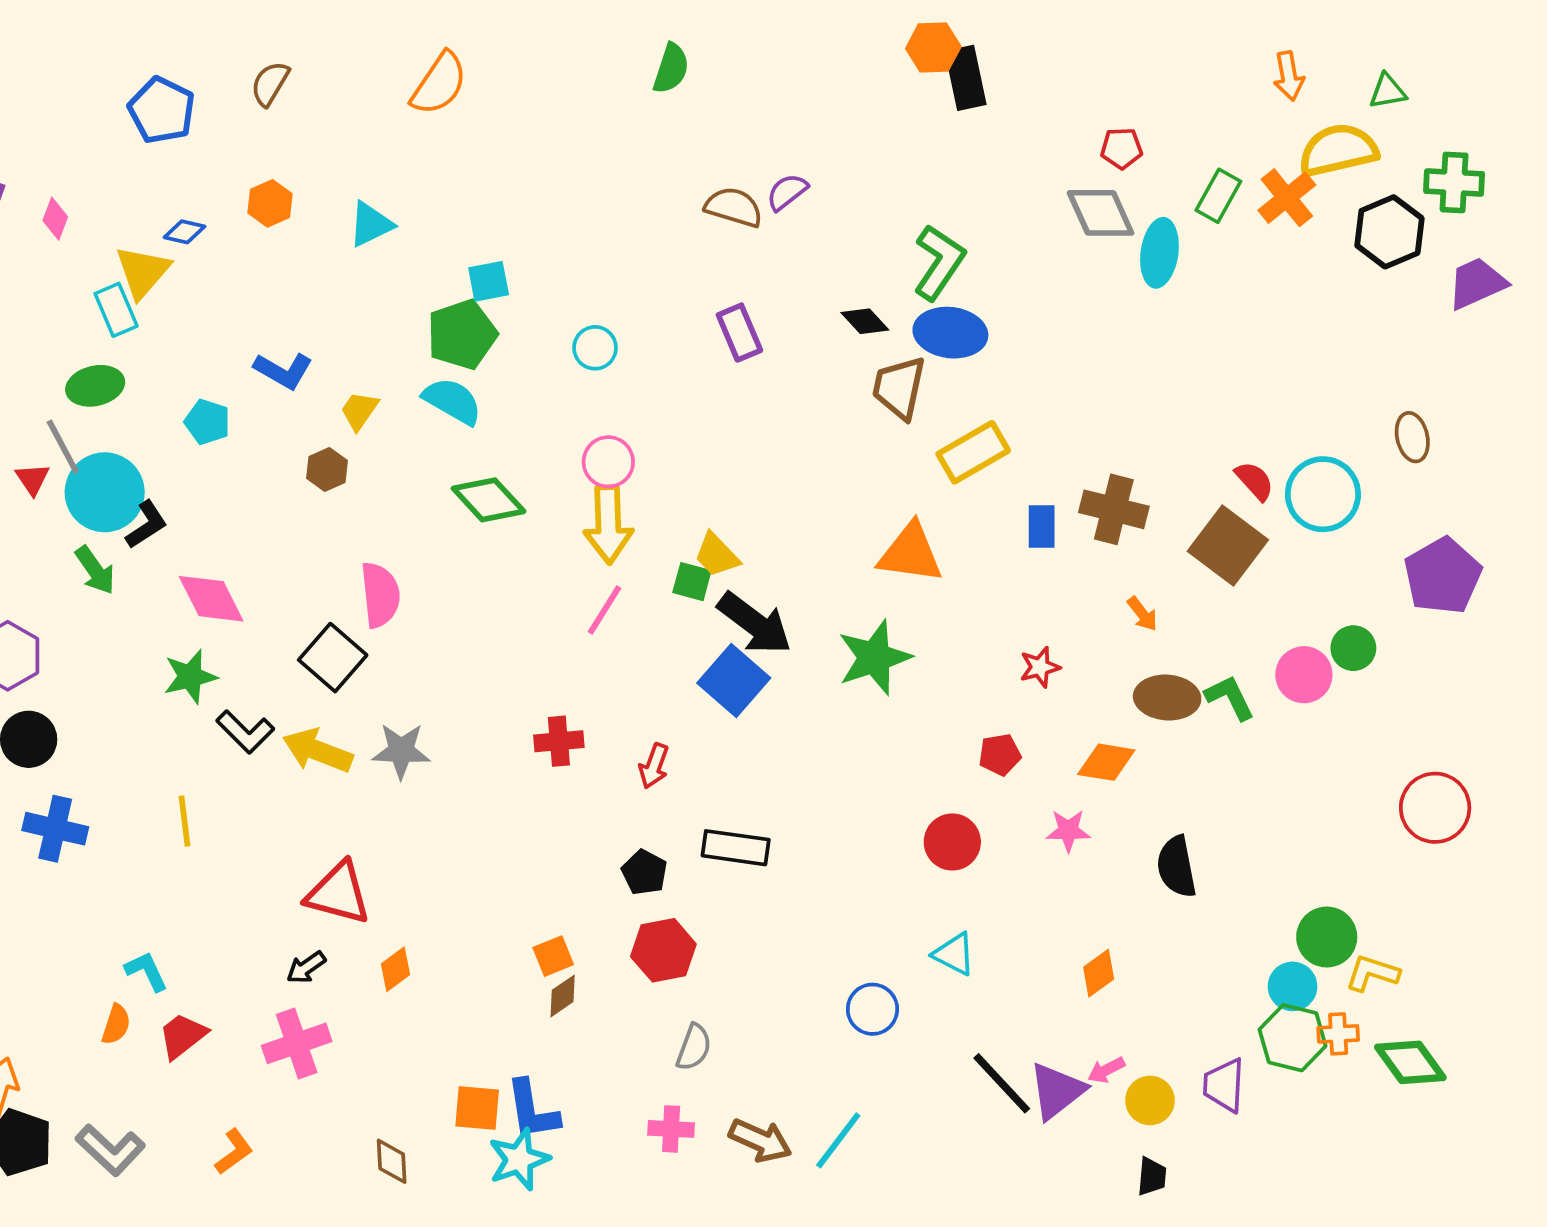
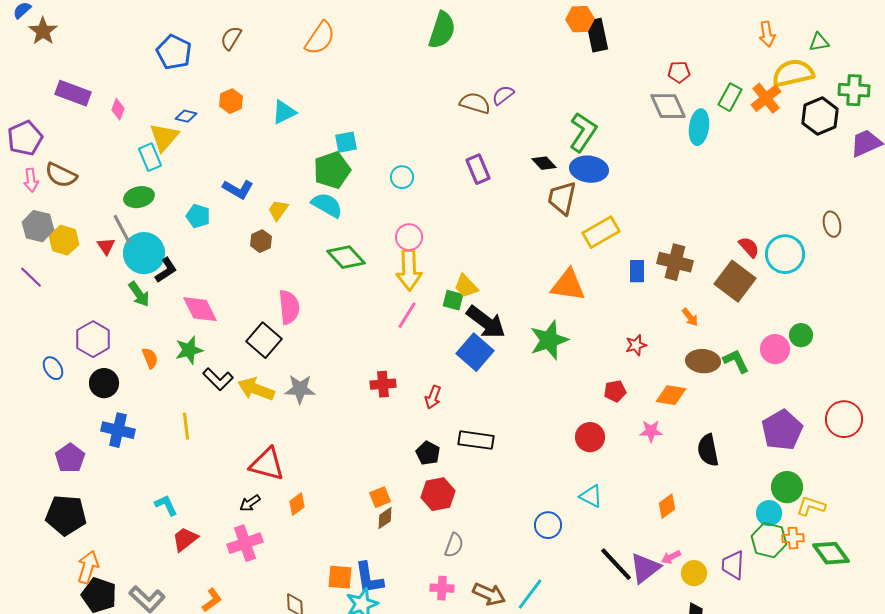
green semicircle: (671, 68) -> (442, 30), size x1.4
purple pentagon: (1443, 576) -> (782, 430), moved
orange semicircle: (116, 1024) -> (150, 358), moved, turned -40

